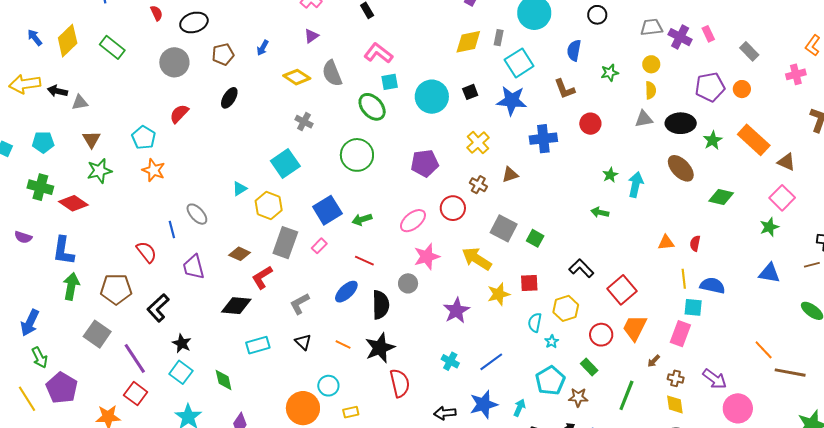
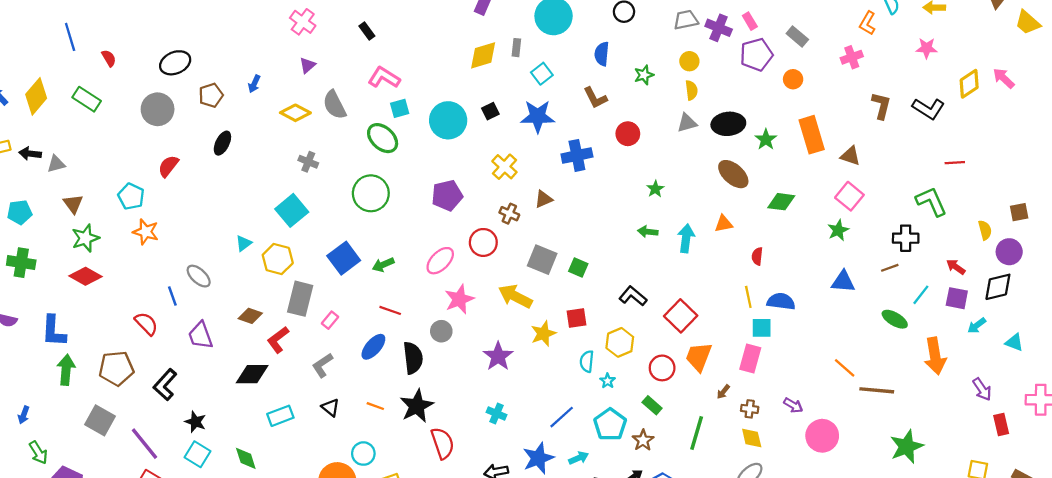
red semicircle: (156, 13) -> (109, 58), moved
cyan square: (519, 63) -> (542, 74), size x0.7
purple pentagon: (710, 87) -> (756, 55), moved
orange rectangle: (754, 140) -> (812, 135), turned 36
cyan arrow: (636, 185) -> (686, 238), moved
red diamond: (73, 203) -> (85, 276), moved
orange triangle: (666, 243) -> (724, 224), moved
pink rectangle: (319, 246) -> (330, 320), moved
blue arrow: (30, 323) -> (24, 415), size x0.6
blue line: (491, 362) -> (562, 417), moved
purple arrow: (715, 379) -> (793, 405), size x0.7
brown star: (578, 397) -> (643, 440), turned -30
cyan arrow: (519, 408) -> (579, 458), turned 48

